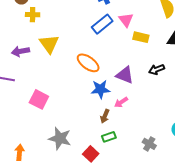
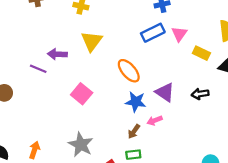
yellow rectangle: (141, 37) -> (201, 53), moved
purple arrow: (20, 51) -> (57, 54), moved
pink square: (39, 99) -> (82, 94), moved

